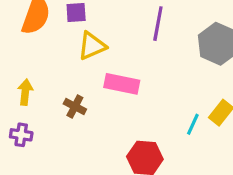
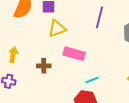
brown cross: (75, 106) -> (44, 66), turned -32
cyan line: (193, 124) -> (92, 80), moved, turned 40

